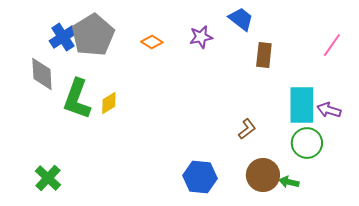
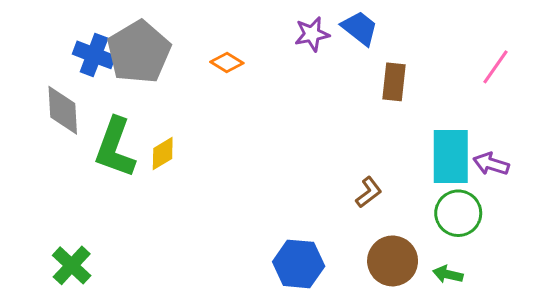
blue cross: (63, 37) -> (94, 55), turned -36
purple star: (201, 37) -> (312, 34), moved
green arrow: (289, 182) -> (448, 274), moved

